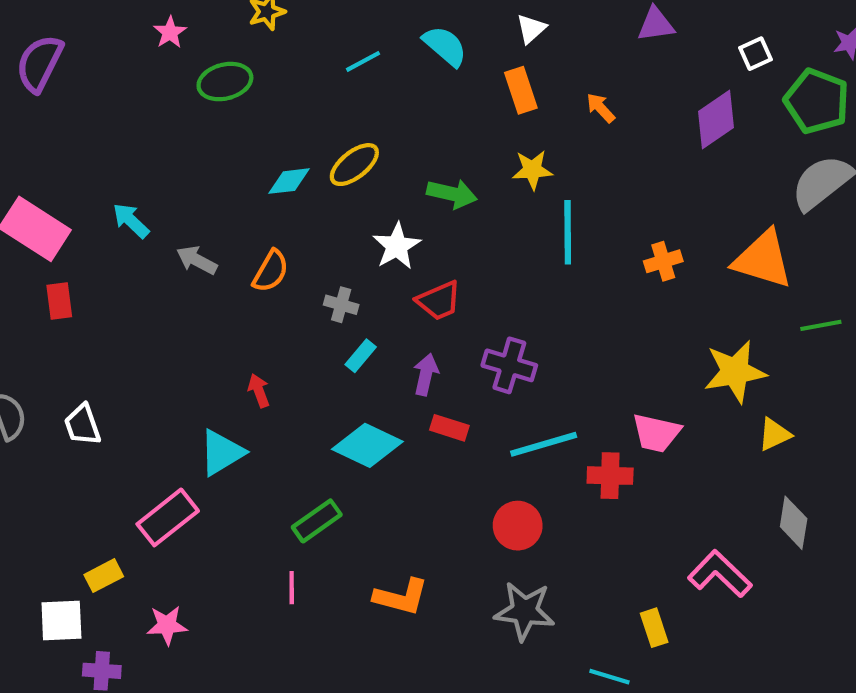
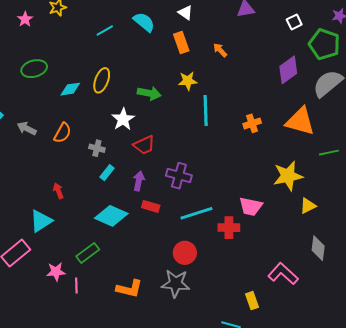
white triangle: (531, 29) -> (185, 13), turned -42
pink star: (170, 32) -> (25, 19), moved
green ellipse: (225, 82) -> (34, 69), moved
purple diamond: (716, 120) -> (288, 70), moved
yellow ellipse: (354, 165) -> (102, 80), turned -30
gray star: (525, 611) -> (176, 283), moved
pink star: (167, 625) -> (56, 272), moved

